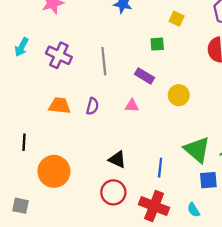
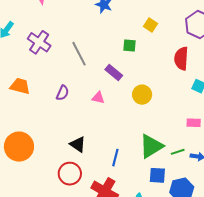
gray line: (104, 61) -> (79, 54), turned -30
orange trapezoid: (60, 106) -> (20, 86), moved
green triangle: (197, 150) -> (151, 146), turned 40

